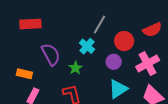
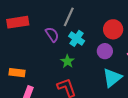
gray line: (99, 24) -> (69, 17), moved
purple semicircle: (51, 54) -> (52, 34), moved, size x0.7

